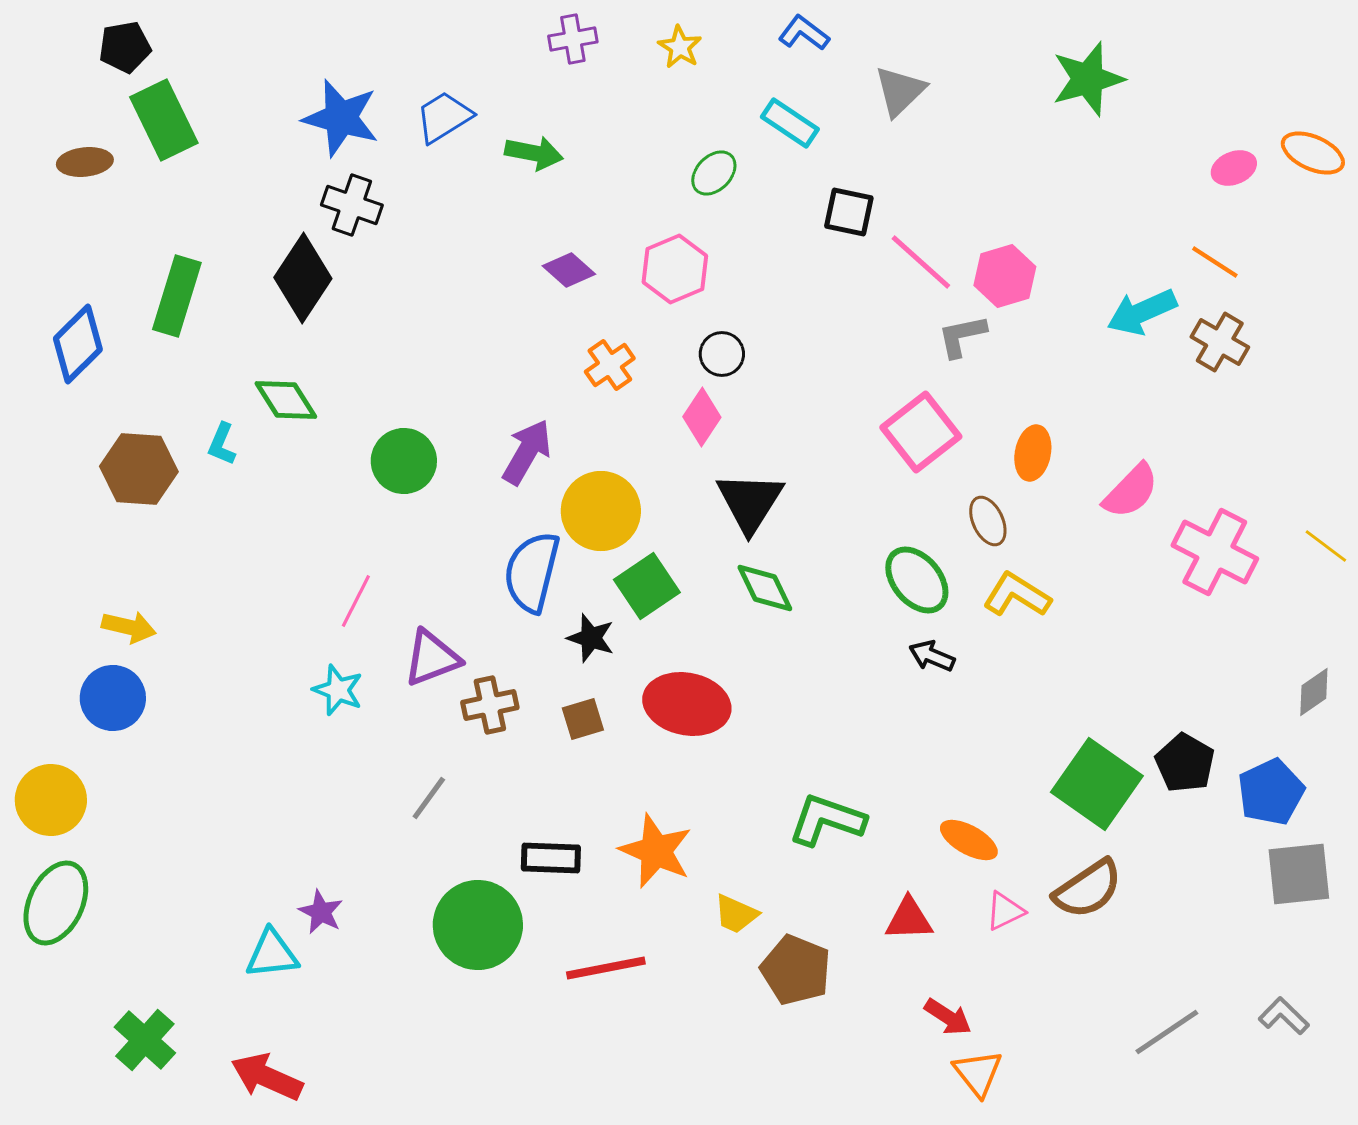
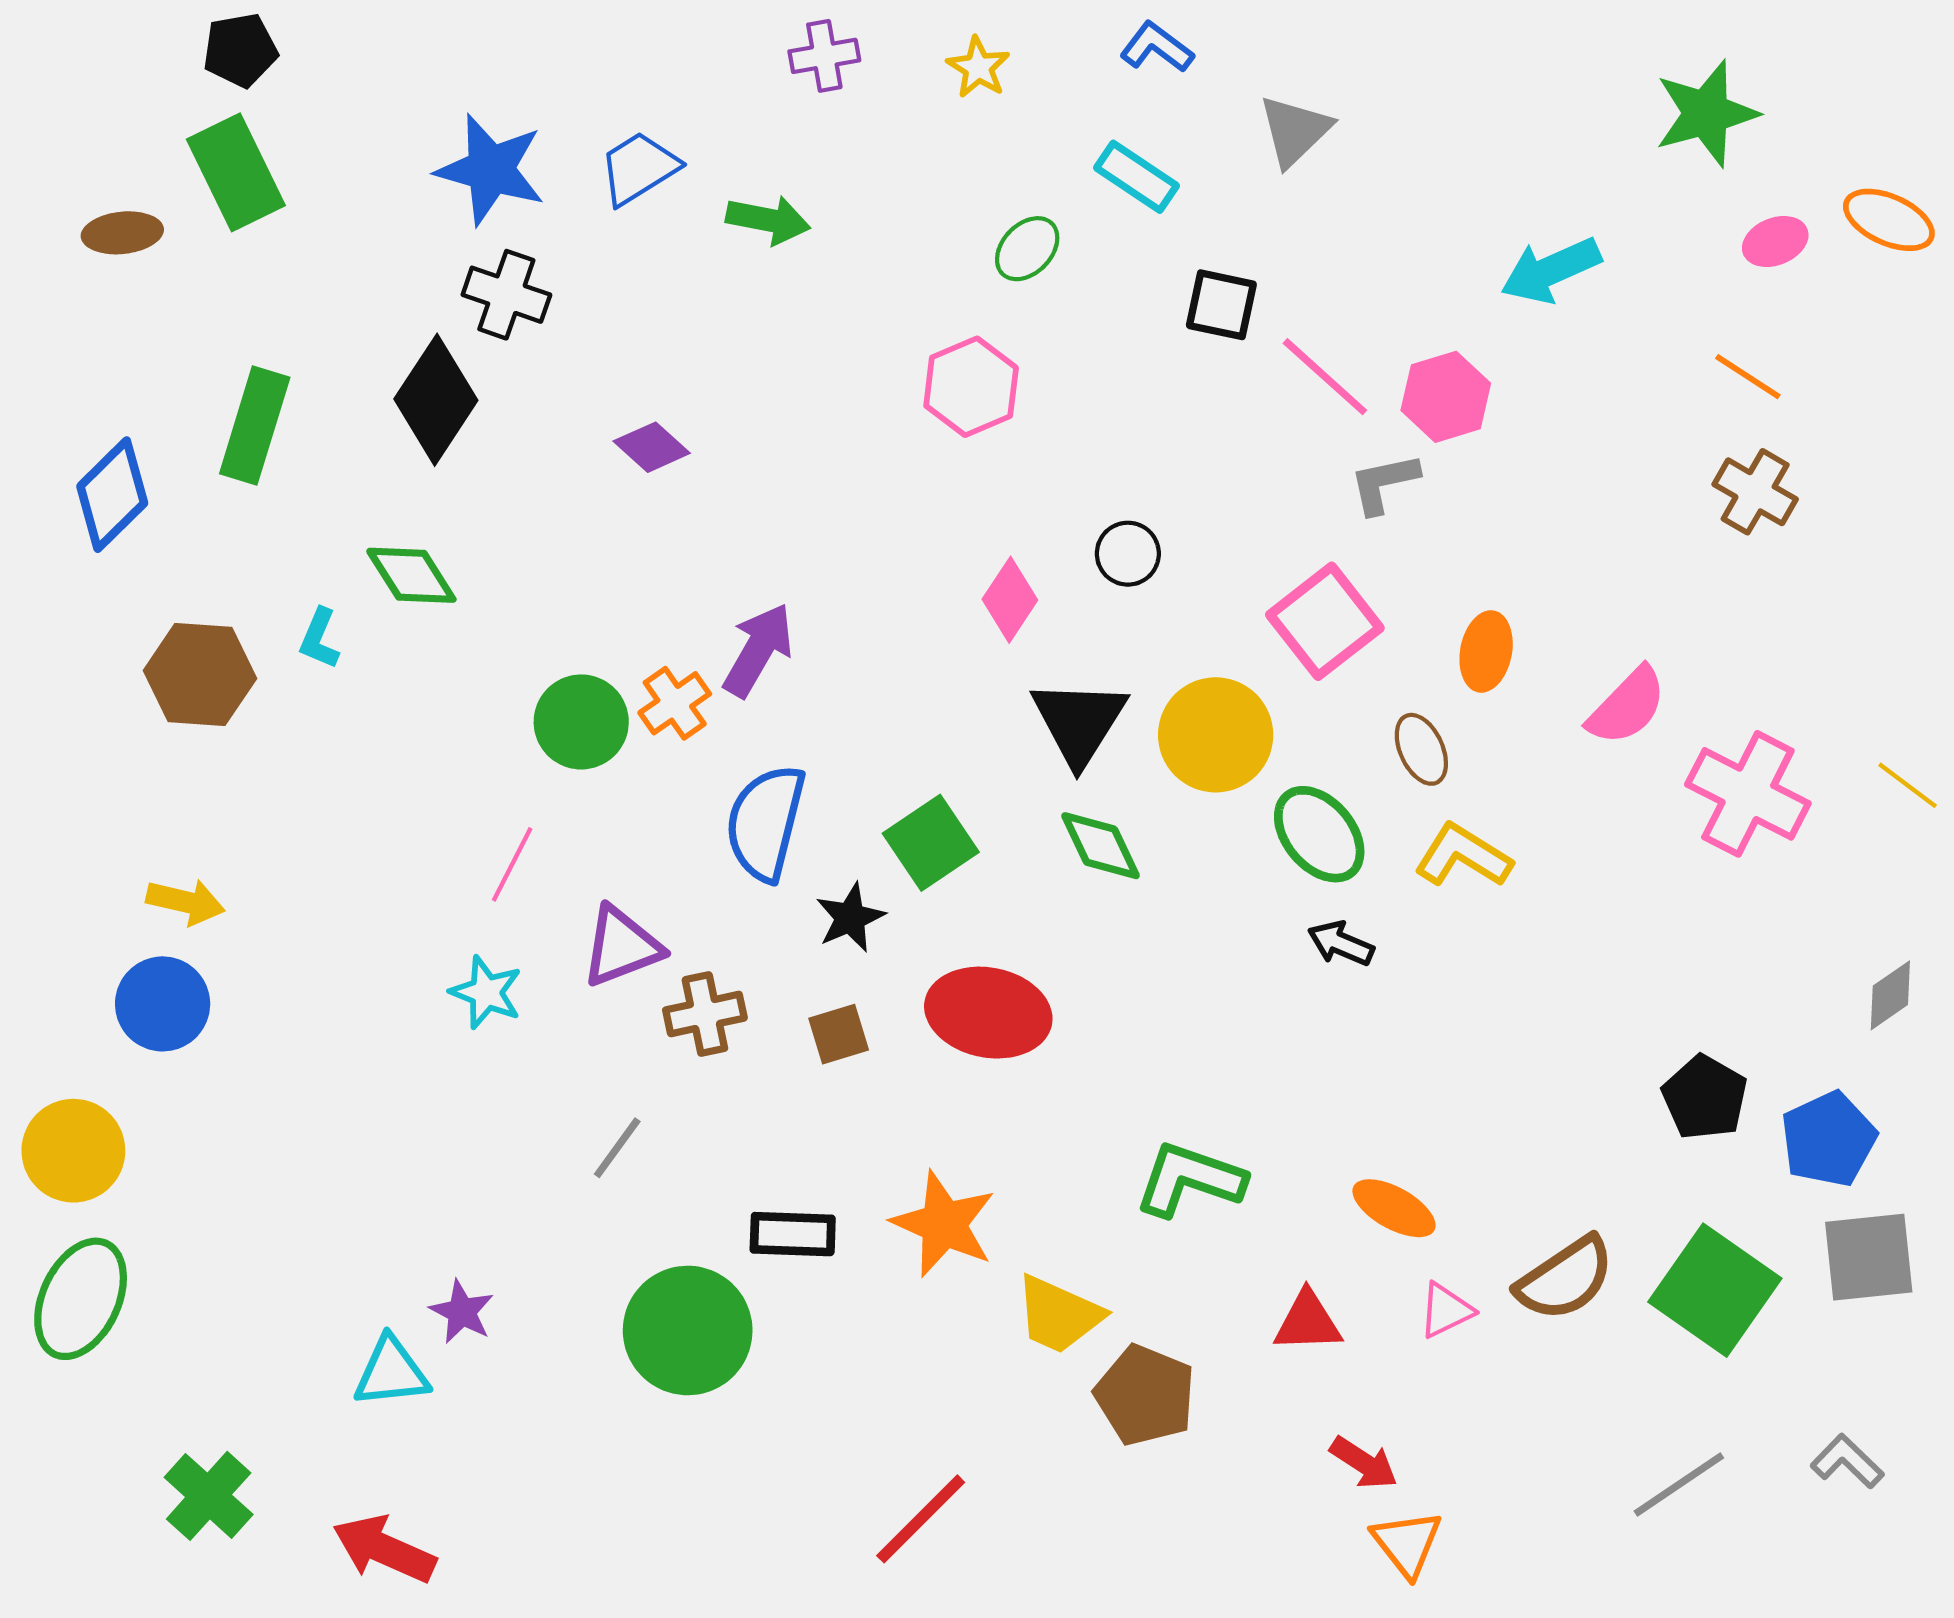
black pentagon: (125, 47) -> (240, 50), moved
green star: (1088, 79) -> (1706, 113), moved
purple diamond: (569, 270) -> (652, 447), moved
cyan arrow: (1142, 312) -> (1551, 270), moved
black circle: (722, 354) -> (1128, 554), moved
orange cross: (610, 365) -> (675, 703), moved
green circle: (404, 461) -> (581, 722), moved
yellow circle: (601, 511) -> (1216, 735), moved
black star: (591, 638) -> (850, 918), turned 30
green square: (1097, 784) -> (1715, 1290), moved
yellow trapezoid: (736, 914) -> (1059, 1315), size x1.4
red line: (606, 968) -> (921, 1519), moved, turned -34

